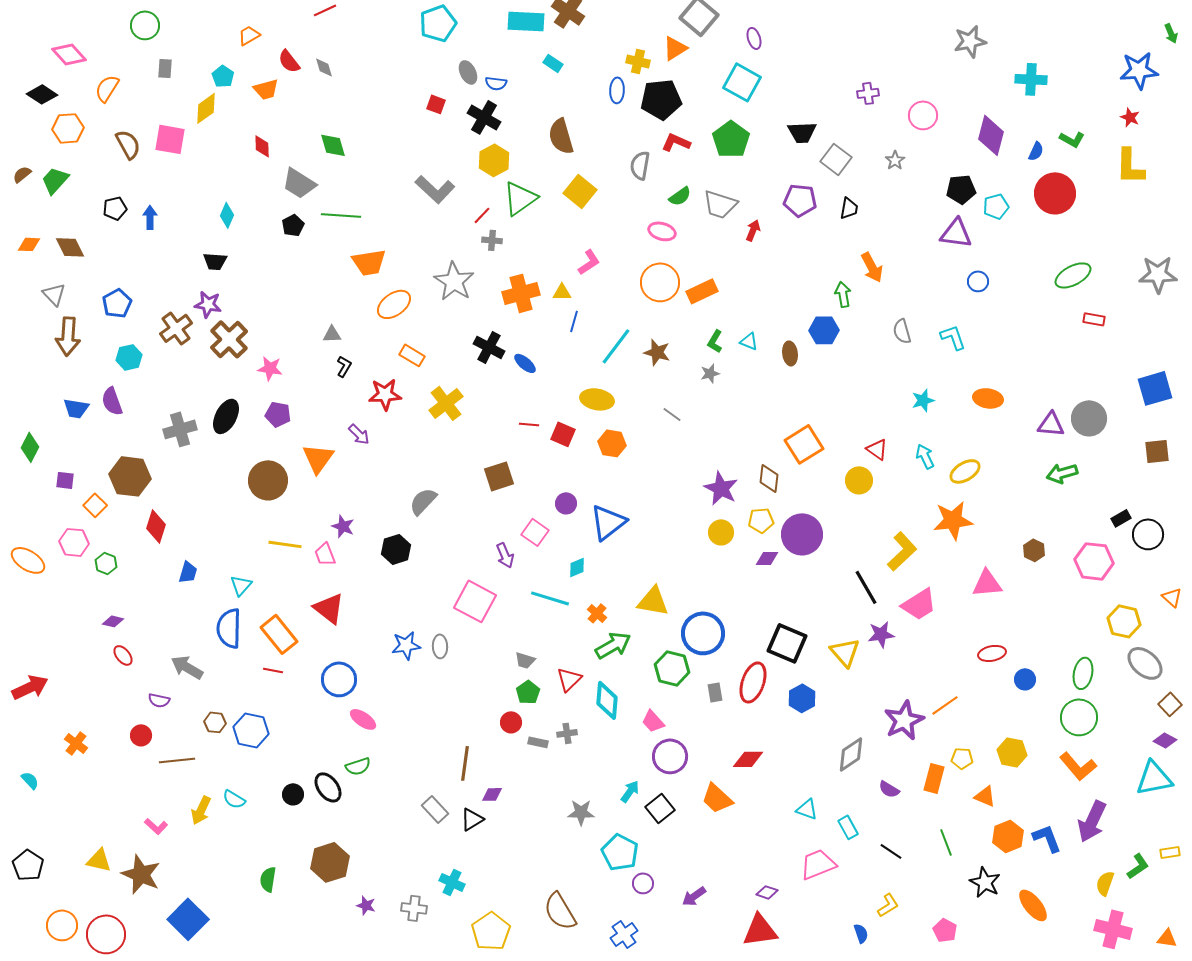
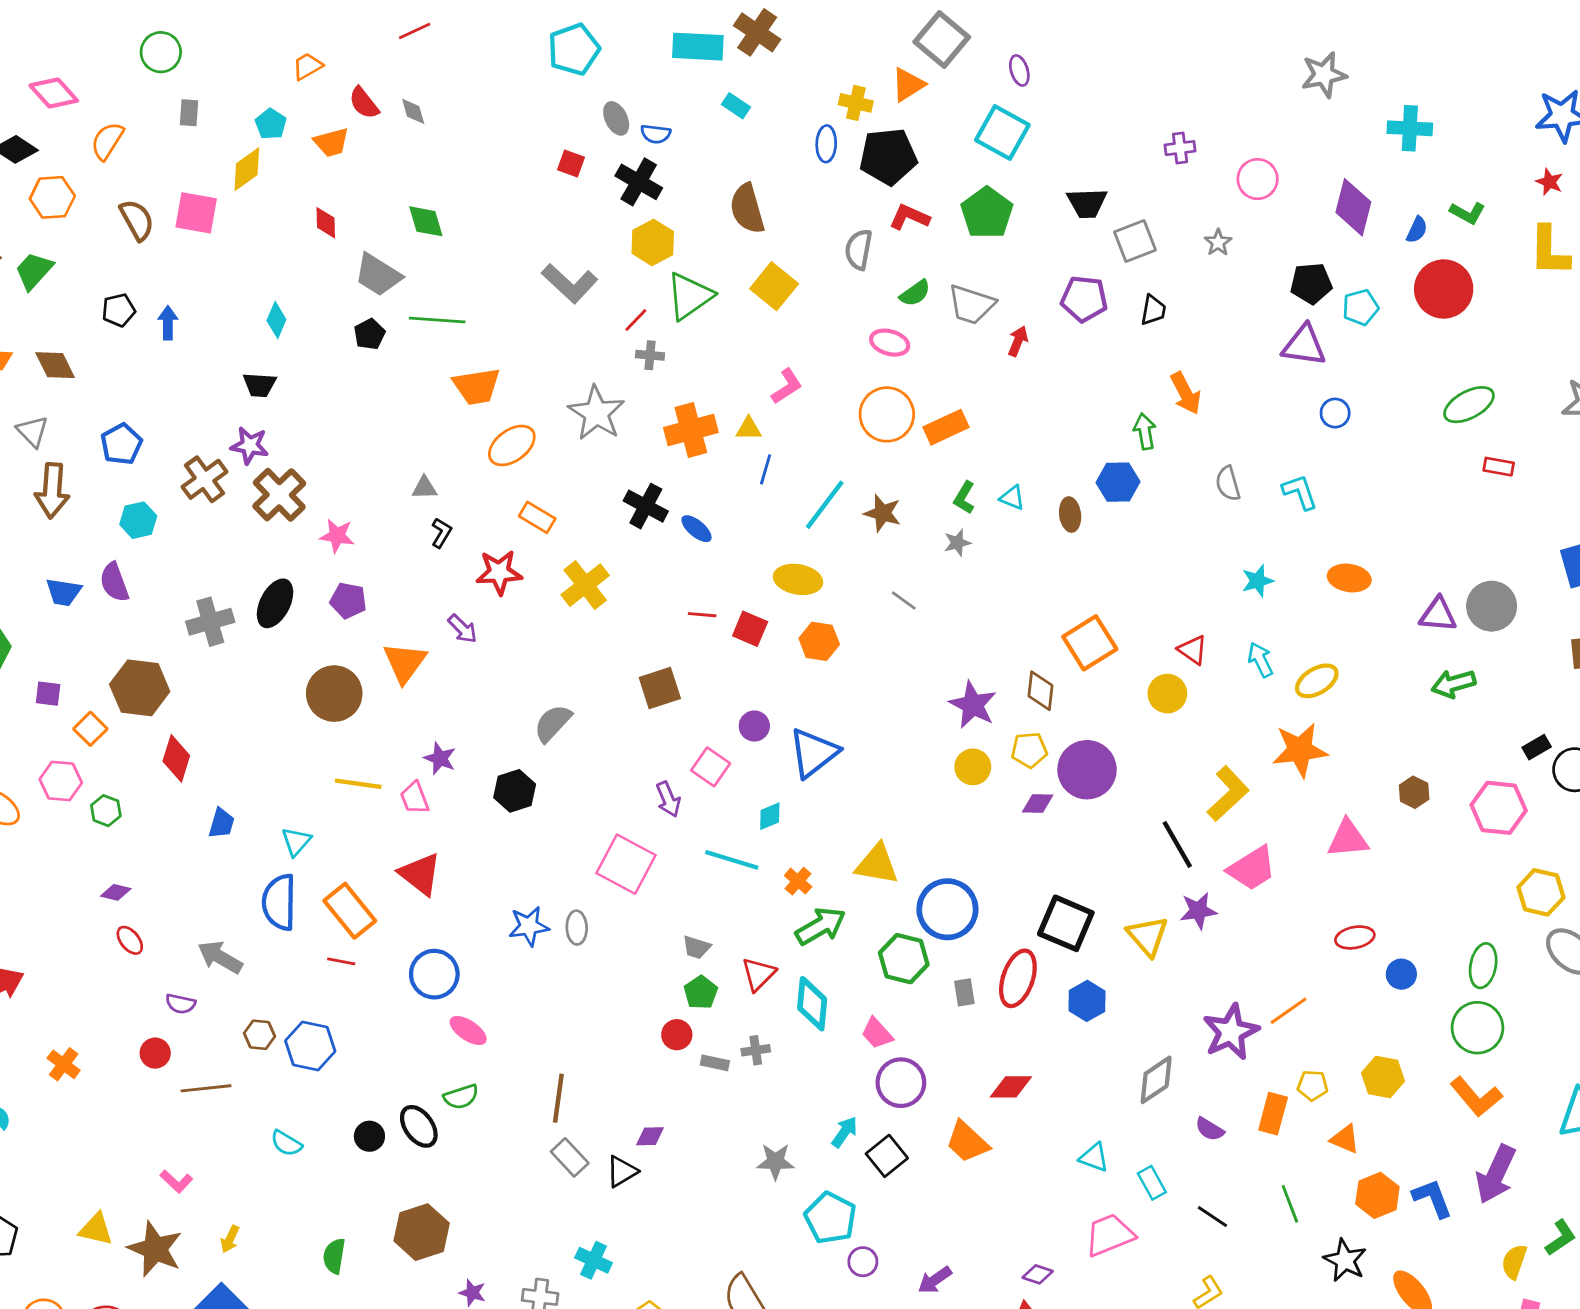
gray square: (836, 159) -> (1135, 241), turned 32
brown line: (465, 763) -> (558, 1098), moved
yellow arrow: (201, 810) -> (230, 1239), moved, size x0.7

